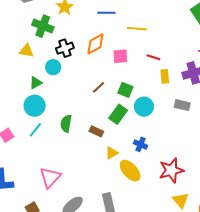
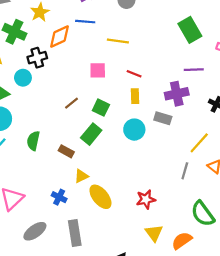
orange diamond: (95, 44) -> (59, 37), moved
yellow rectangle: (165, 76) -> (135, 96), moved
gray rectangle: (182, 105) -> (163, 118), moved
cyan circle: (144, 107) -> (134, 130), moved
blue cross: (140, 144) -> (59, 197), moved
red star: (171, 170) -> (146, 199), size x0.7

